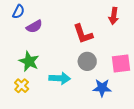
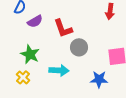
red L-shape: (83, 34) -> (63, 28), moved
gray circle: (87, 61) -> (79, 47), moved

